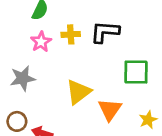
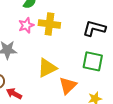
black L-shape: (105, 32) -> (94, 28), moved
yellow cross: (71, 34) -> (49, 24), size x1.5

